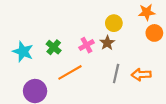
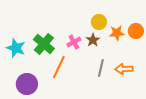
orange star: (147, 12) -> (117, 33), moved
green cross: (54, 47) -> (44, 44), size x1.5
orange line: (70, 72) -> (59, 67), turned -35

